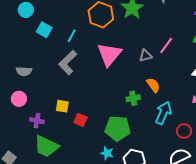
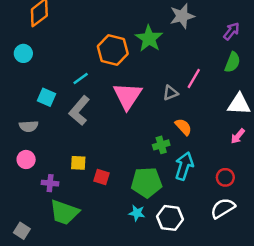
cyan square: (44, 30) -> (47, 97), moved
cyan line: (72, 36) -> (81, 78), turned 32
cyan arrow: (163, 113) -> (184, 166), moved

